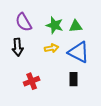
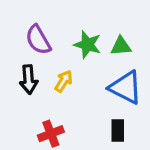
yellow arrow: (52, 48) -> (64, 81), moved, turned -48

